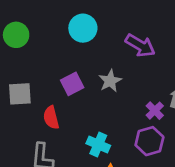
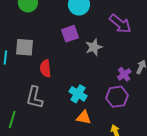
purple square: (72, 84) -> (70, 34), moved

